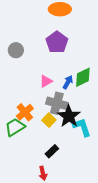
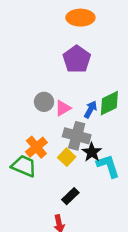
gray circle: (16, 50) -> (44, 102), moved
black star: (69, 116) -> (92, 152), size x0.7
green trapezoid: (15, 127) -> (24, 166), turned 55

